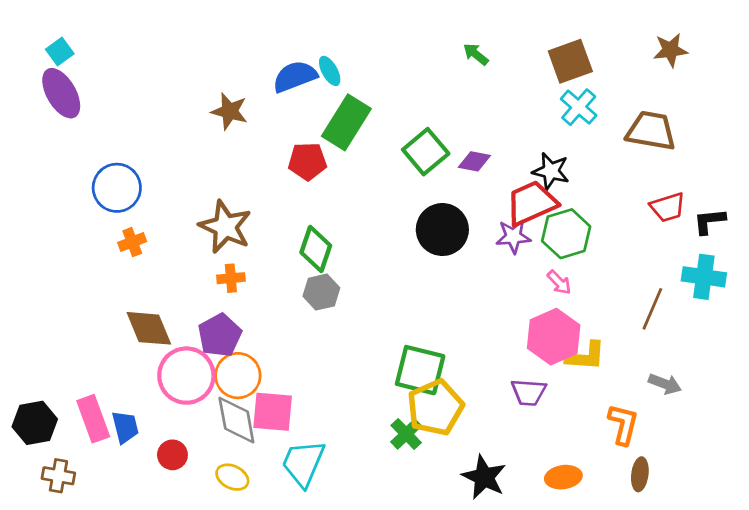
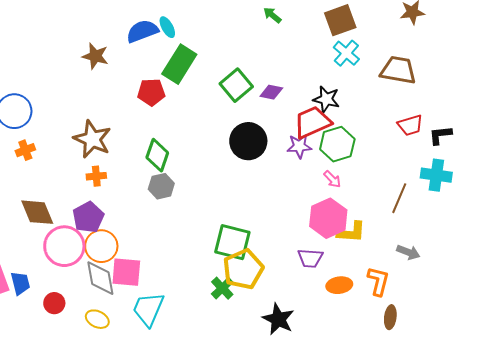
orange ellipse: (563, 477) -> (339, 285), moved

